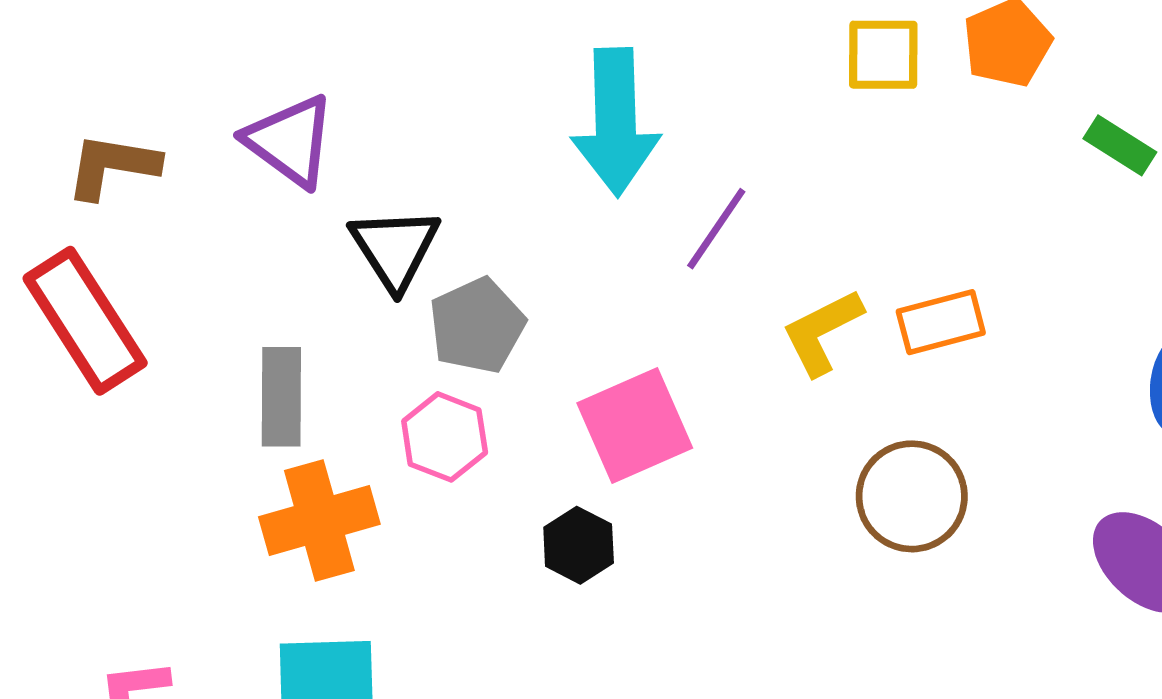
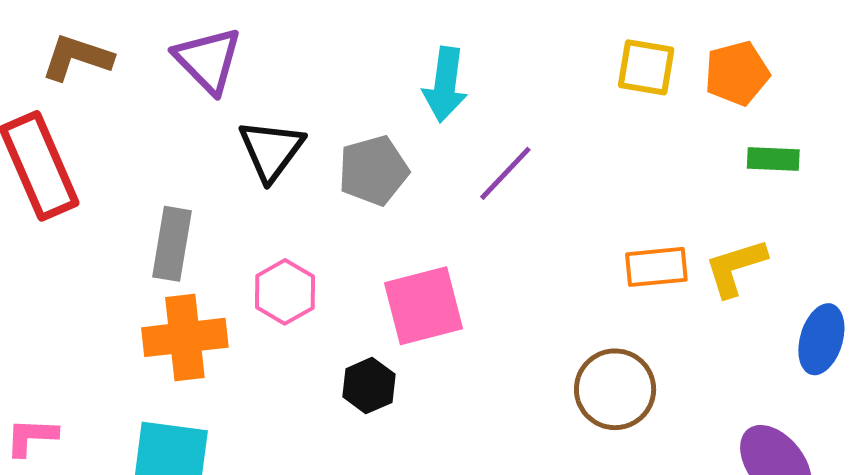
cyan arrow: (616, 122) -> (445, 85), size x0.7
green rectangle: (1120, 145) -> (773, 159), moved, turned -39
gray pentagon: (477, 326) -> (373, 171), moved
yellow L-shape: (822, 332) -> (735, 267), moved

